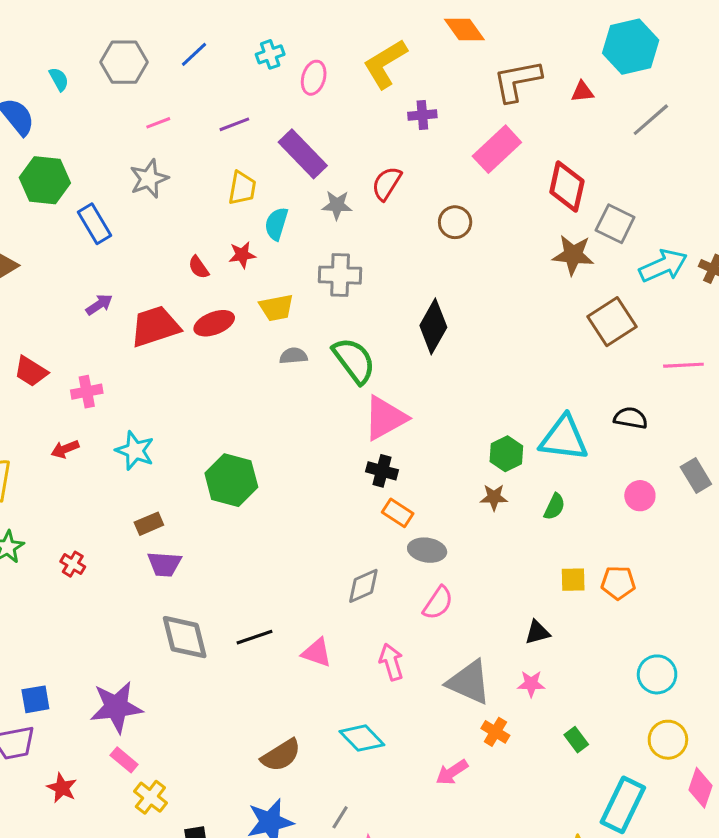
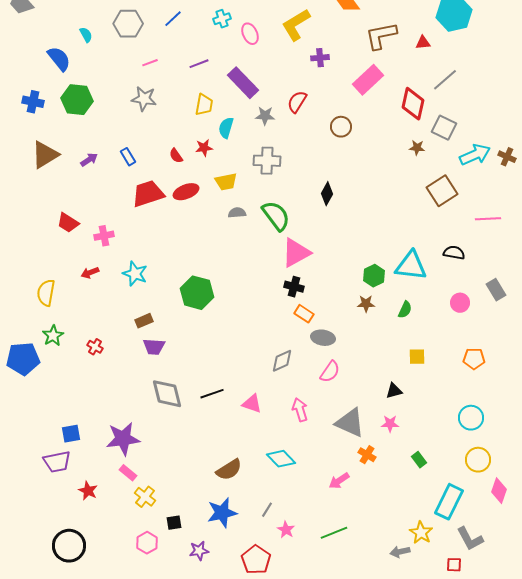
pink ellipse: (314, 78) -> (250, 34), turned -40
gray line: (651, 120) -> (445, 80), moved
gray star: (149, 179) -> (144, 99), turned 30
blue rectangle: (95, 224) -> (128, 157), moved, size x0.7
brown star: (573, 255) -> (417, 148), size x0.6
purple arrow: (99, 305) -> (89, 160), moved
black diamond: (433, 326) -> (327, 194), size x0.7
orange pentagon: (618, 583) -> (474, 359), moved

